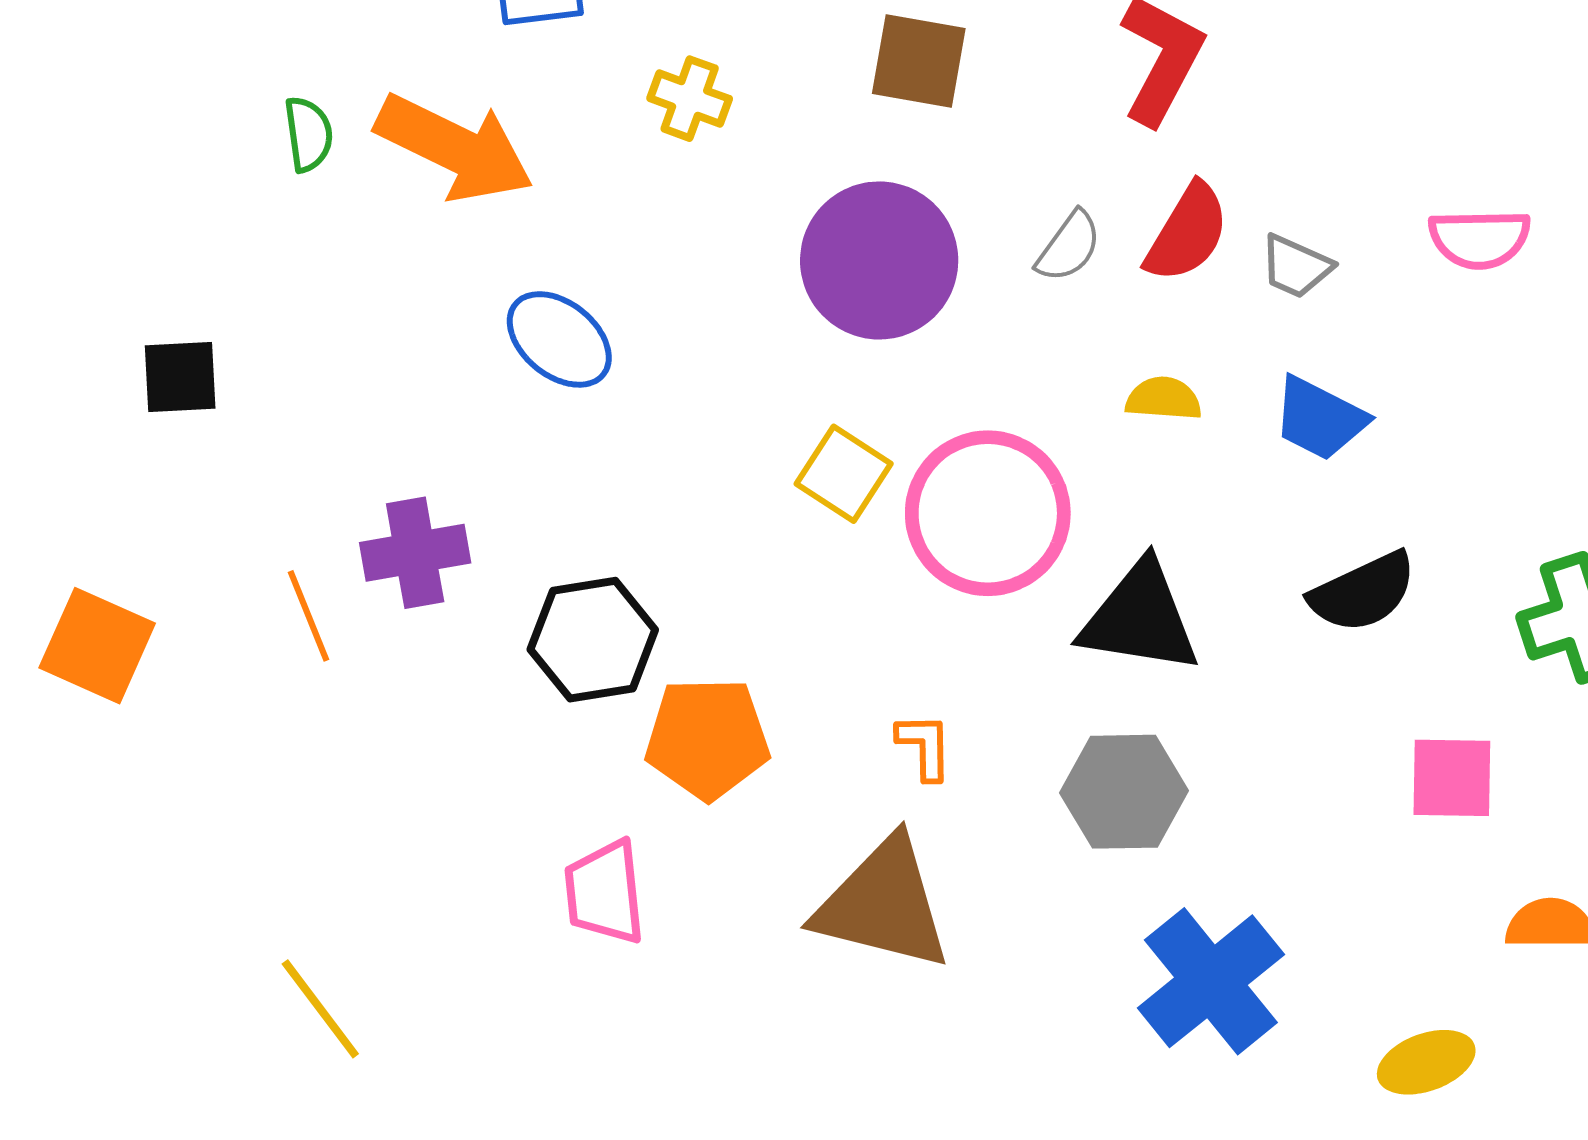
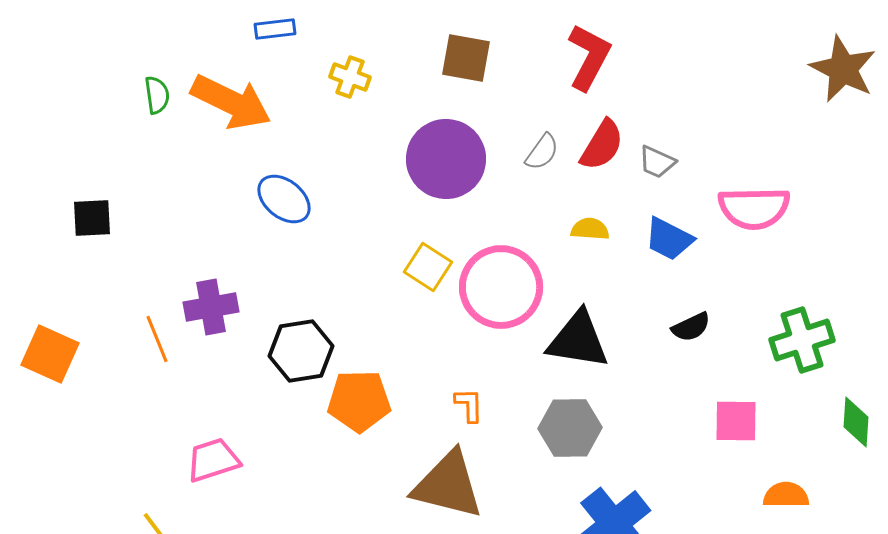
pink semicircle: (1480, 239) -> (754, 208), moved, size x1.4
black semicircle: (1363, 592) -> (691, 327), size x0.7
pink trapezoid: (605, 892) -> (213, 460), moved, turned 78

